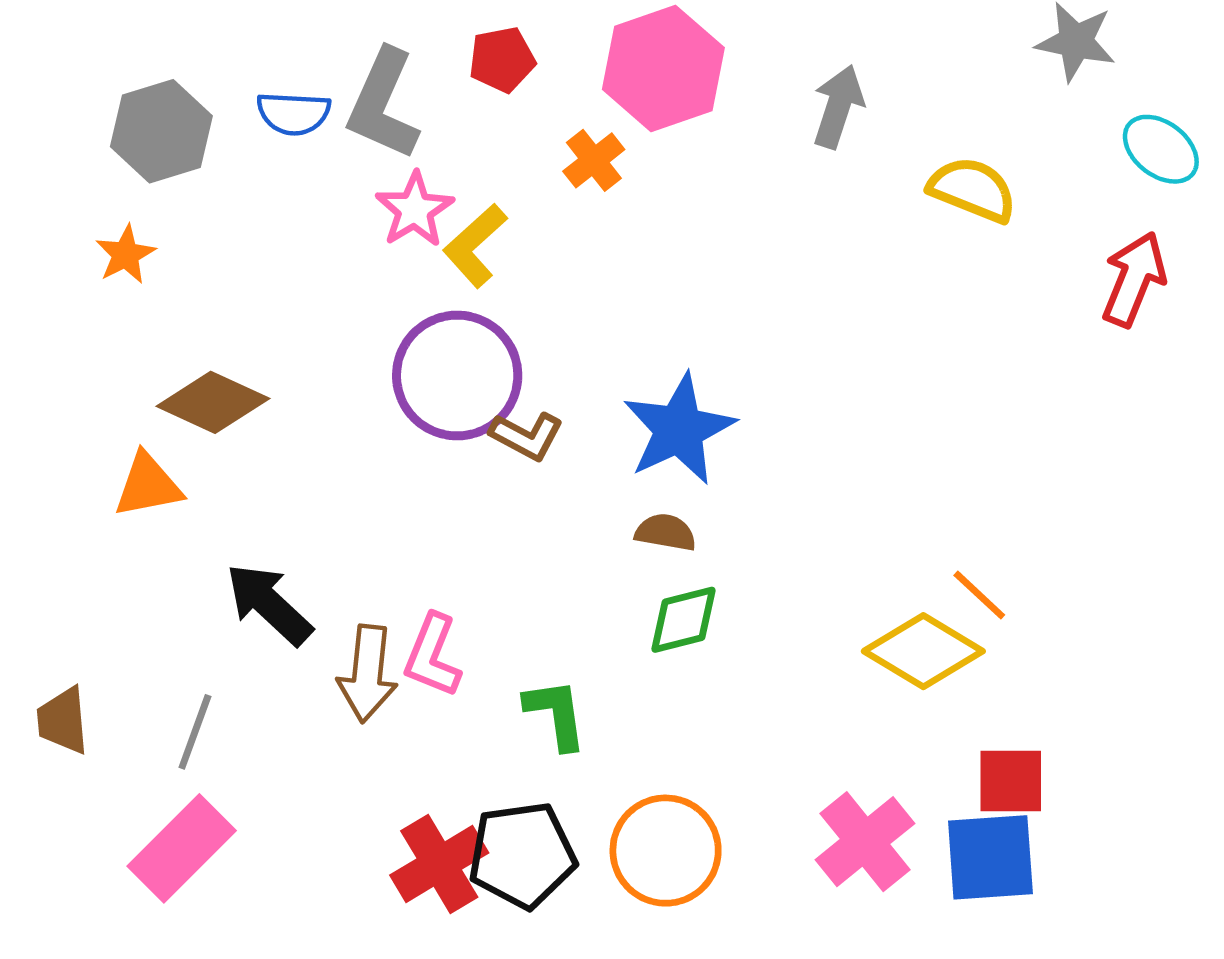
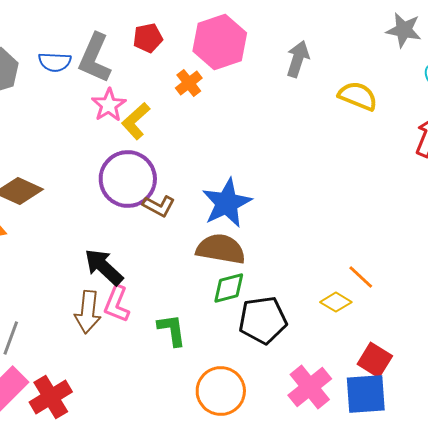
brown semicircle: (666, 532) -> (221, 249), size x1.8
black arrow: (269, 604) -> (104, 267), moved
yellow diamond: (923, 651) -> (336, 302), size x0.6
red square: (1011, 781) -> (375, 360), turned 32
black pentagon: (522, 855) -> (263, 320), moved
red cross: (439, 864) -> (51, 397), moved

